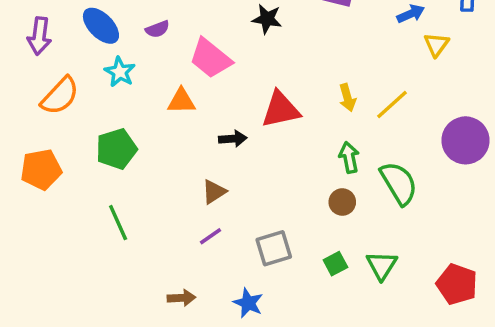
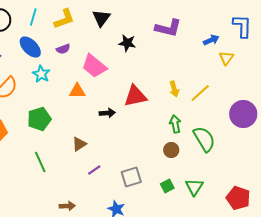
brown triangle: (214, 192) -> (79, 144), moved
brown arrow: (181, 298) -> (67, 206), moved

